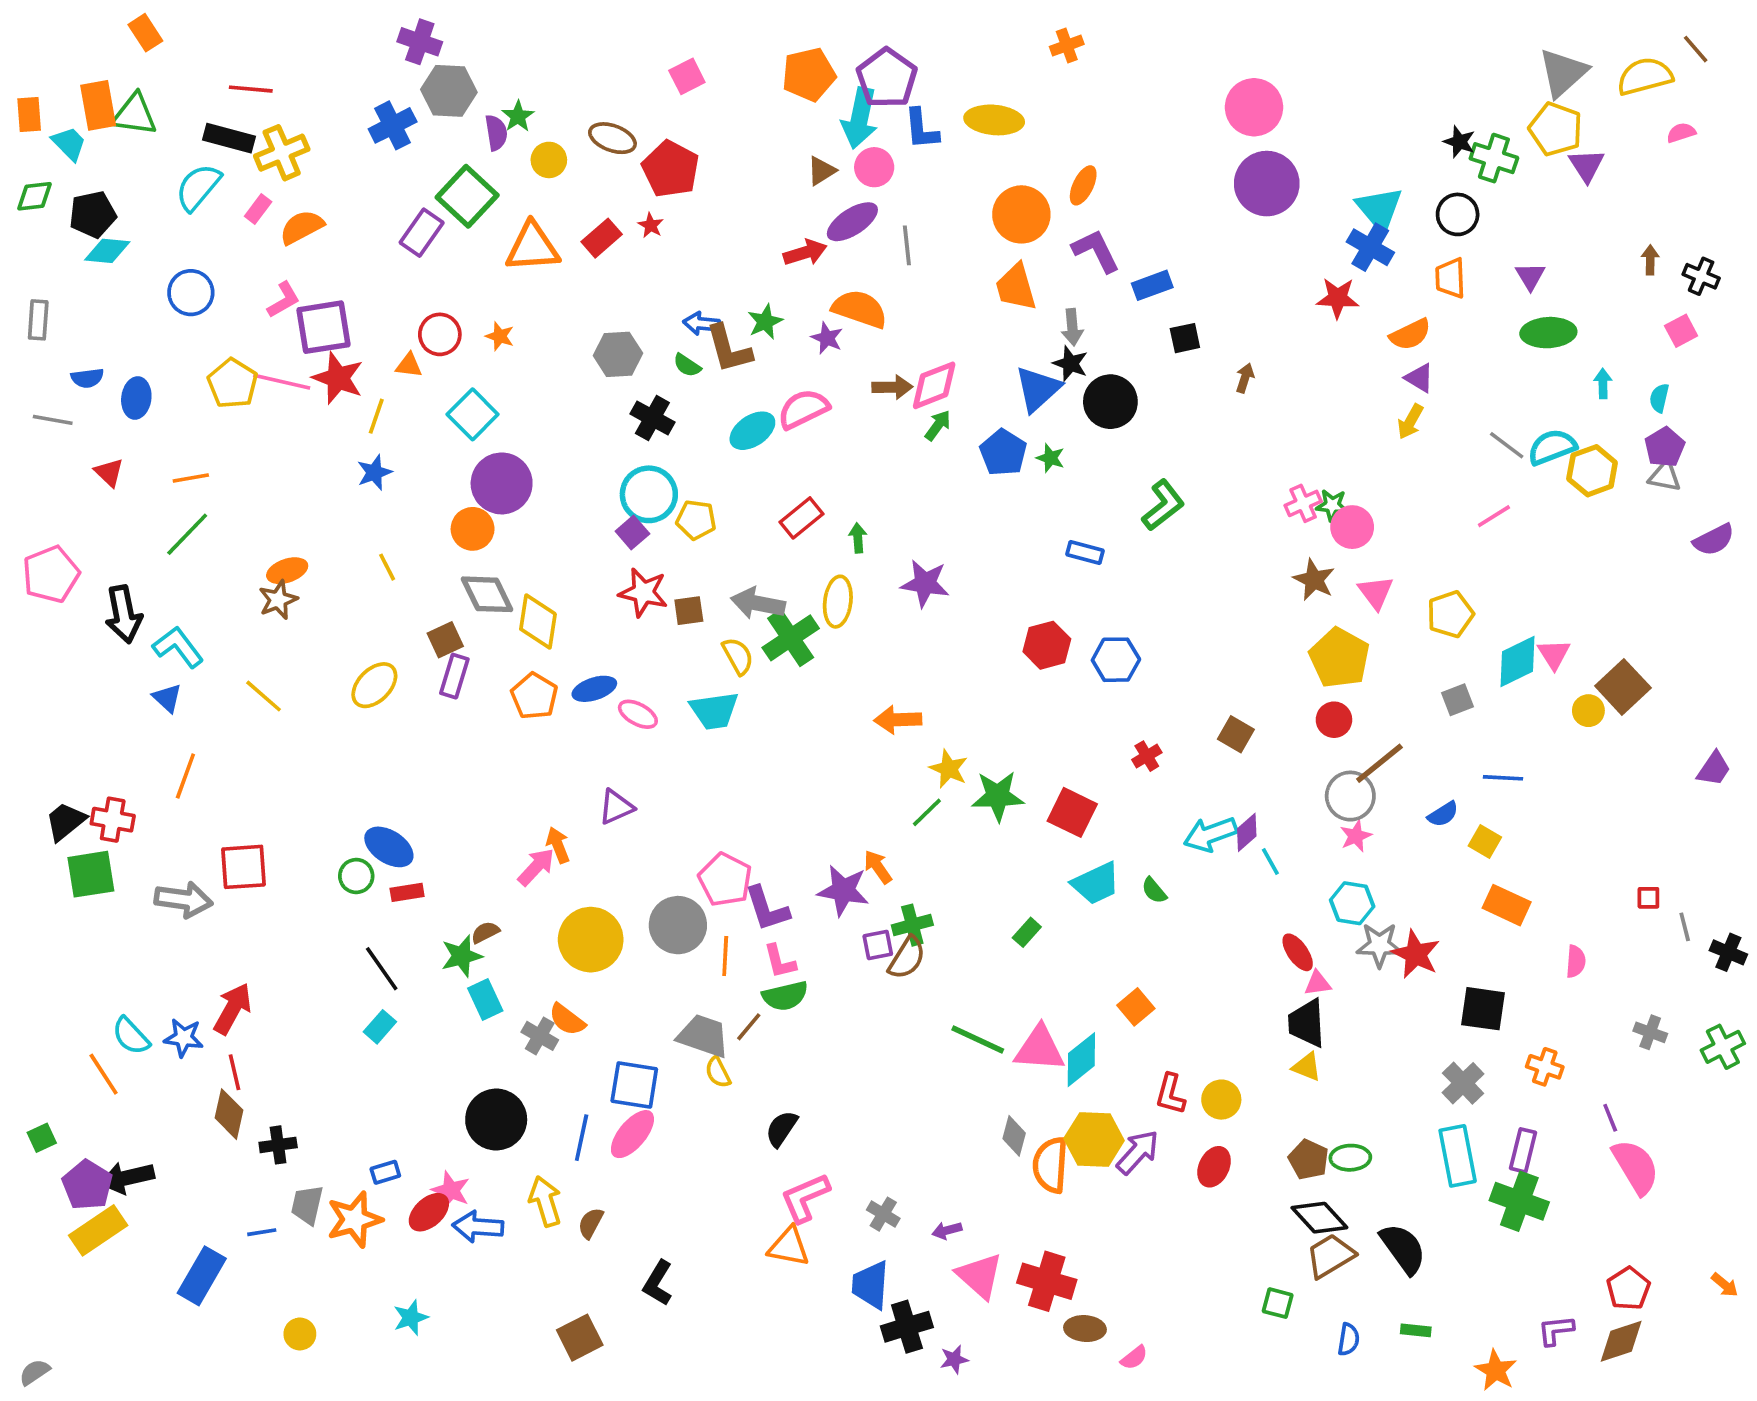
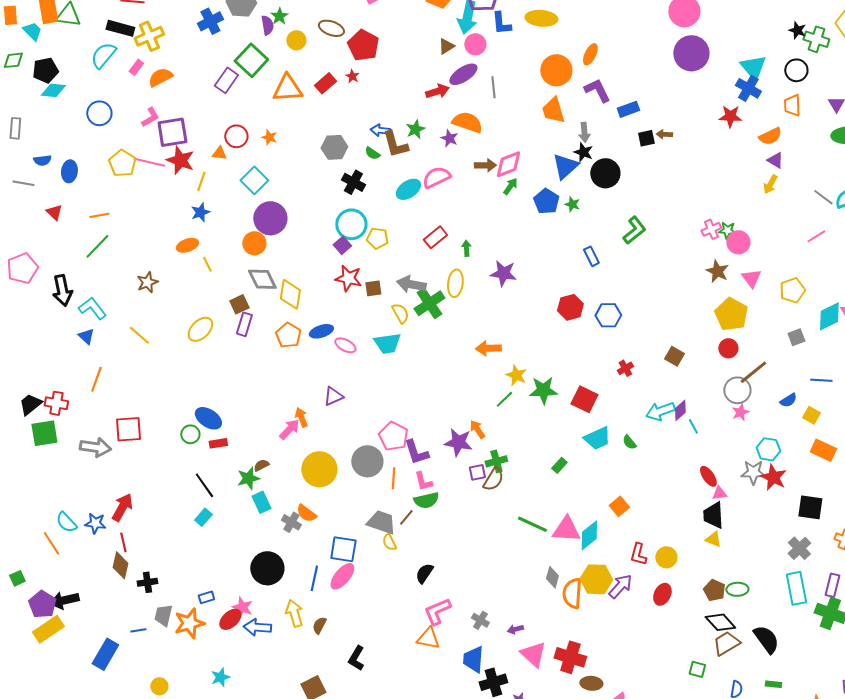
brown arrow: (1245, 378) -> (664, 134), moved, turned -105
blue rectangle: (1085, 552) -> (591, 256), turned 48
orange ellipse: (287, 571) -> (187, 245), moved
cyan hexagon: (1352, 903) -> (768, 449), moved

